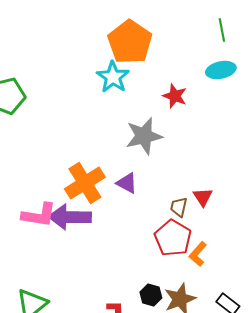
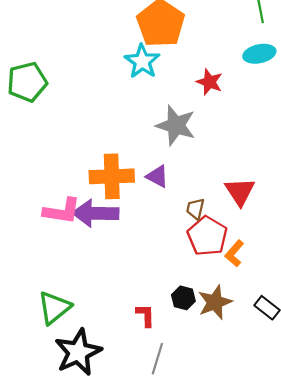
gray star: (144, 136) -> (176, 125), turned 30
orange cross: (85, 183) -> (112, 176), turned 30
red triangle: (203, 197) -> (240, 192), size x1.4
brown trapezoid: (179, 207) -> (195, 209), moved

